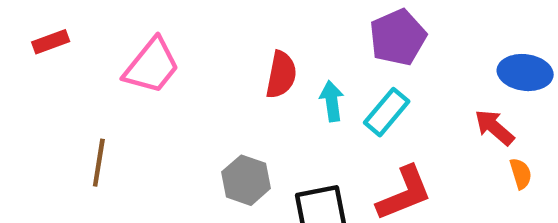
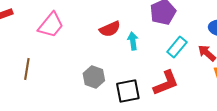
red semicircle: (281, 75) -> (110, 29), turned 55
cyan rectangle: (387, 112) -> (177, 47), moved

